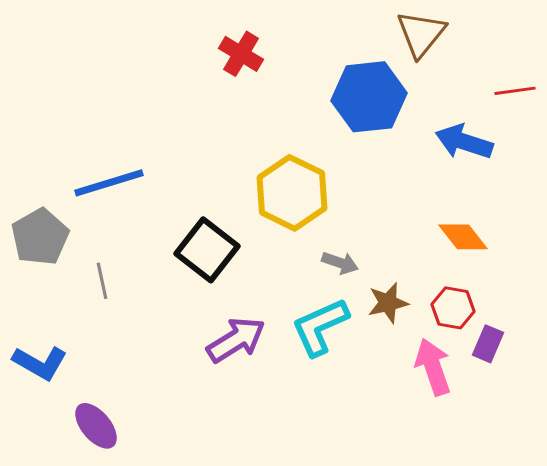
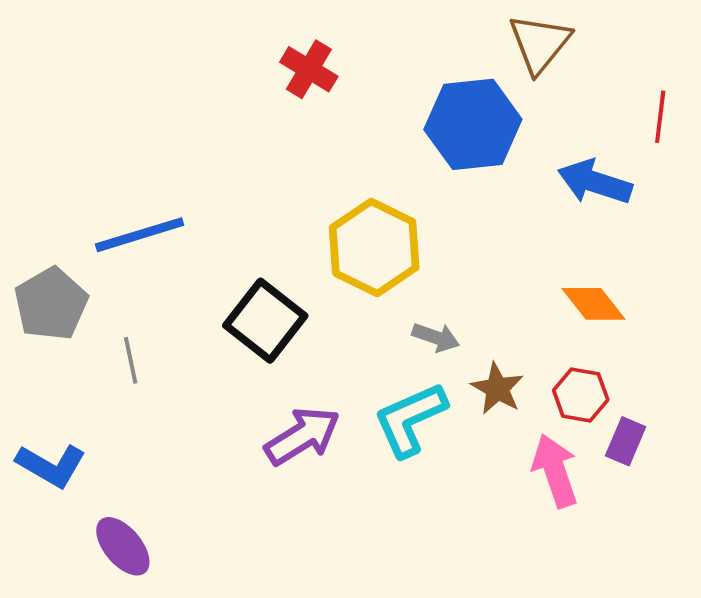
red line: (515, 91) -> (660, 117), turned -75
brown star: (388, 303) -> (497, 389), turned -30

